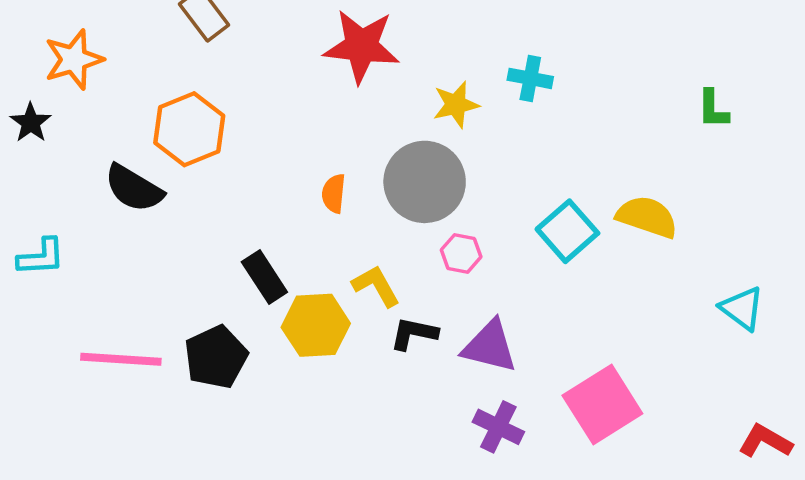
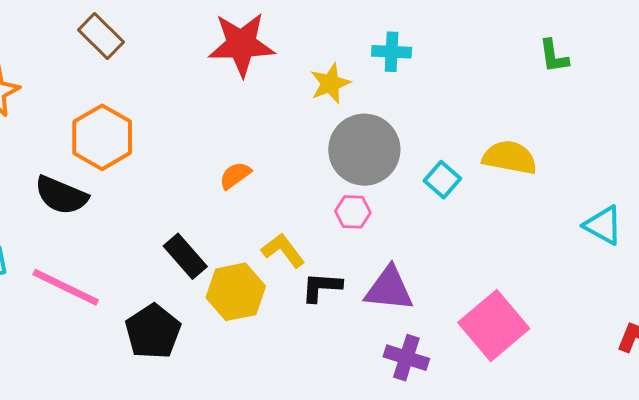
gray circle: (425, 182) -> (364, 150), moved
orange semicircle: (334, 193) -> (235, 175), turned 56
cyan square: (567, 231) -> (442, 180), size x0.7
pink line: (121, 359) -> (66, 287), moved, turned 30

